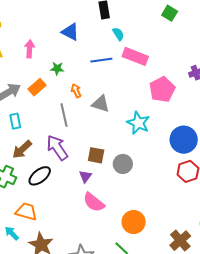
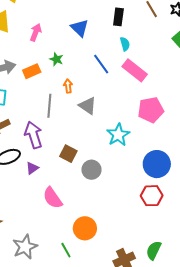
blue line: (101, 60) -> (101, 64), turned 45
purple triangle: (85, 176) -> (32, 168), moved

